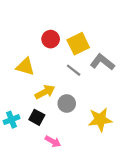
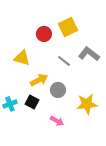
yellow square: (78, 44) -> (68, 27), moved
pink arrow: (53, 141) -> (57, 121), moved

